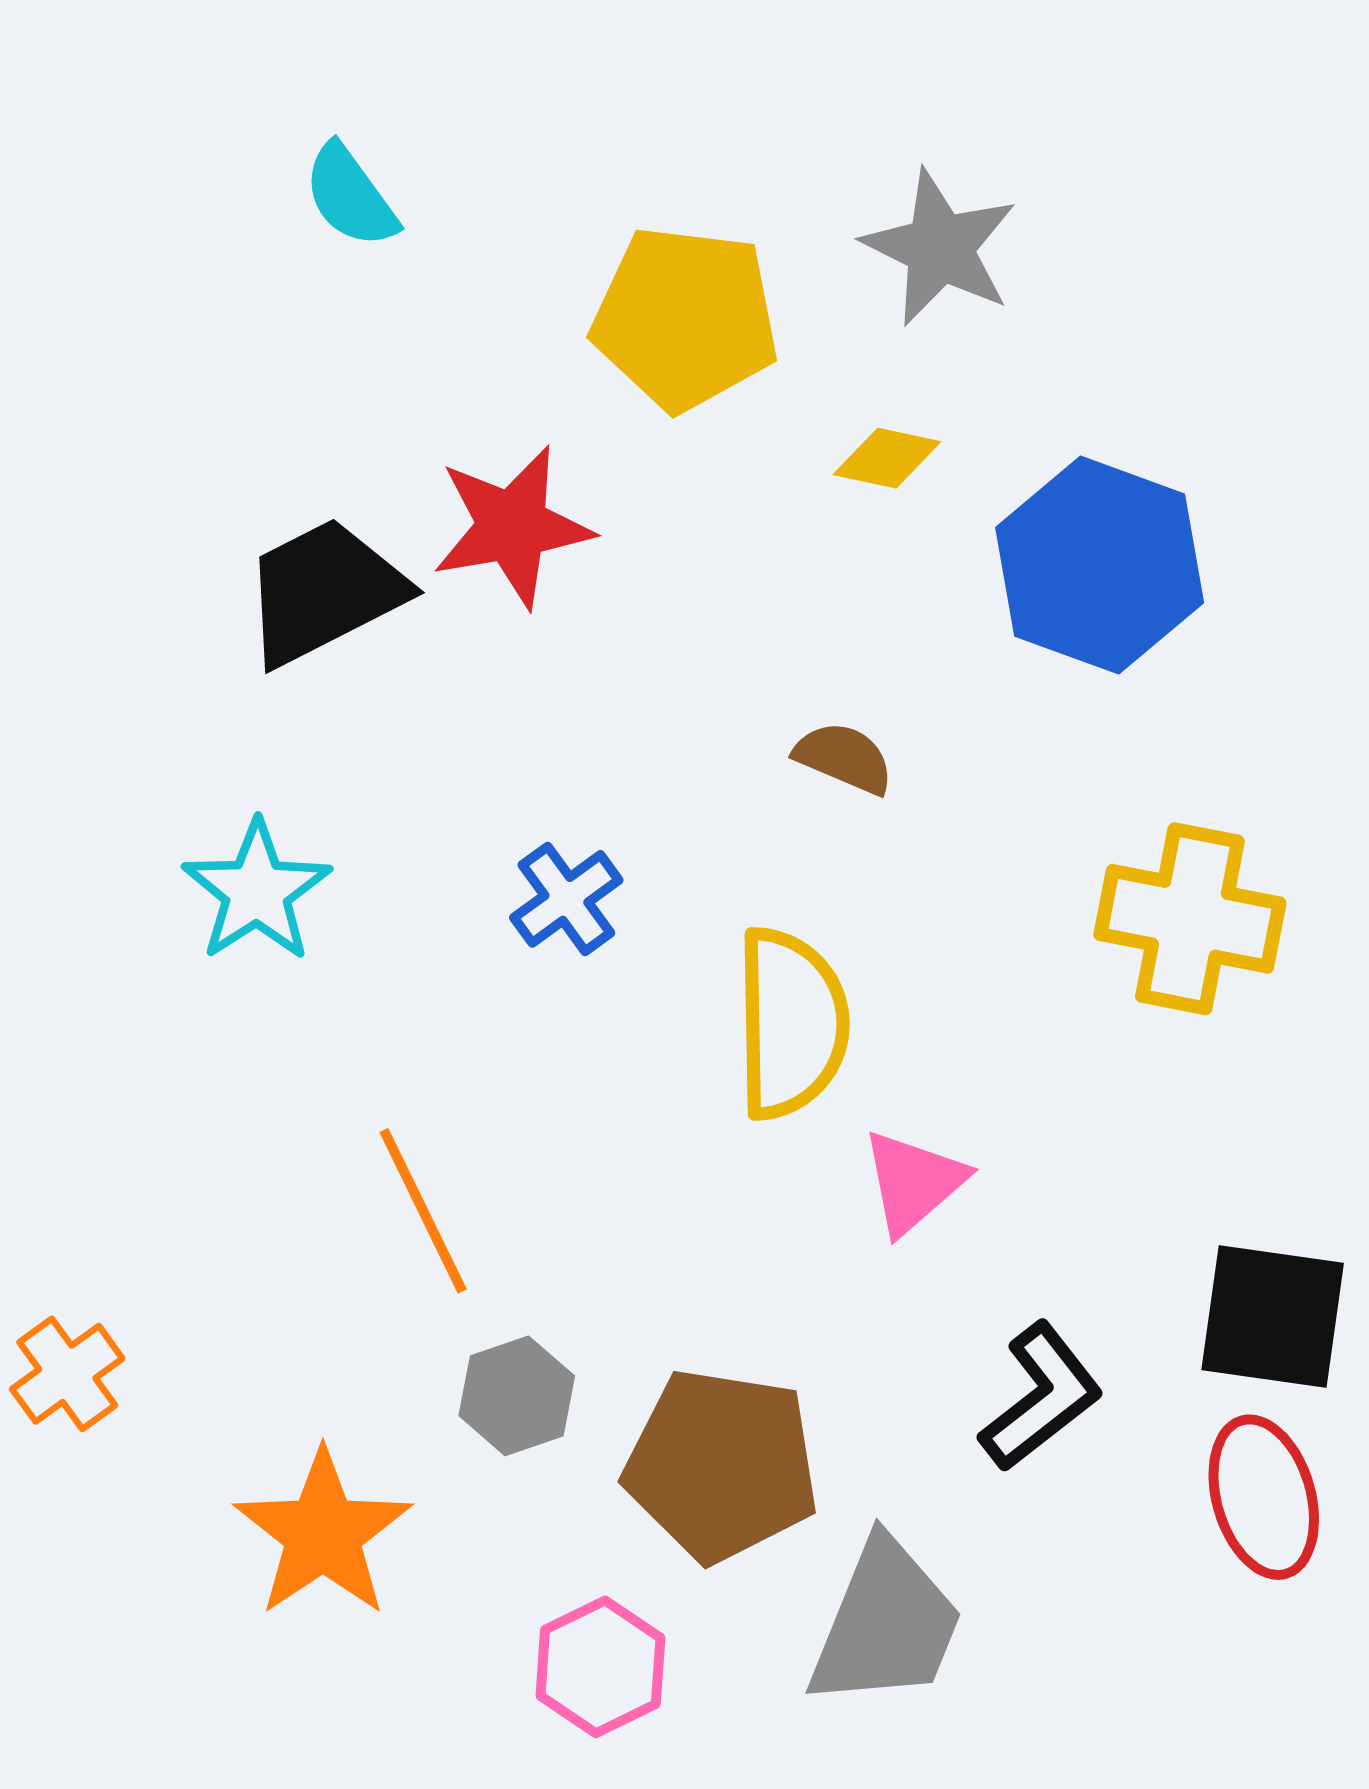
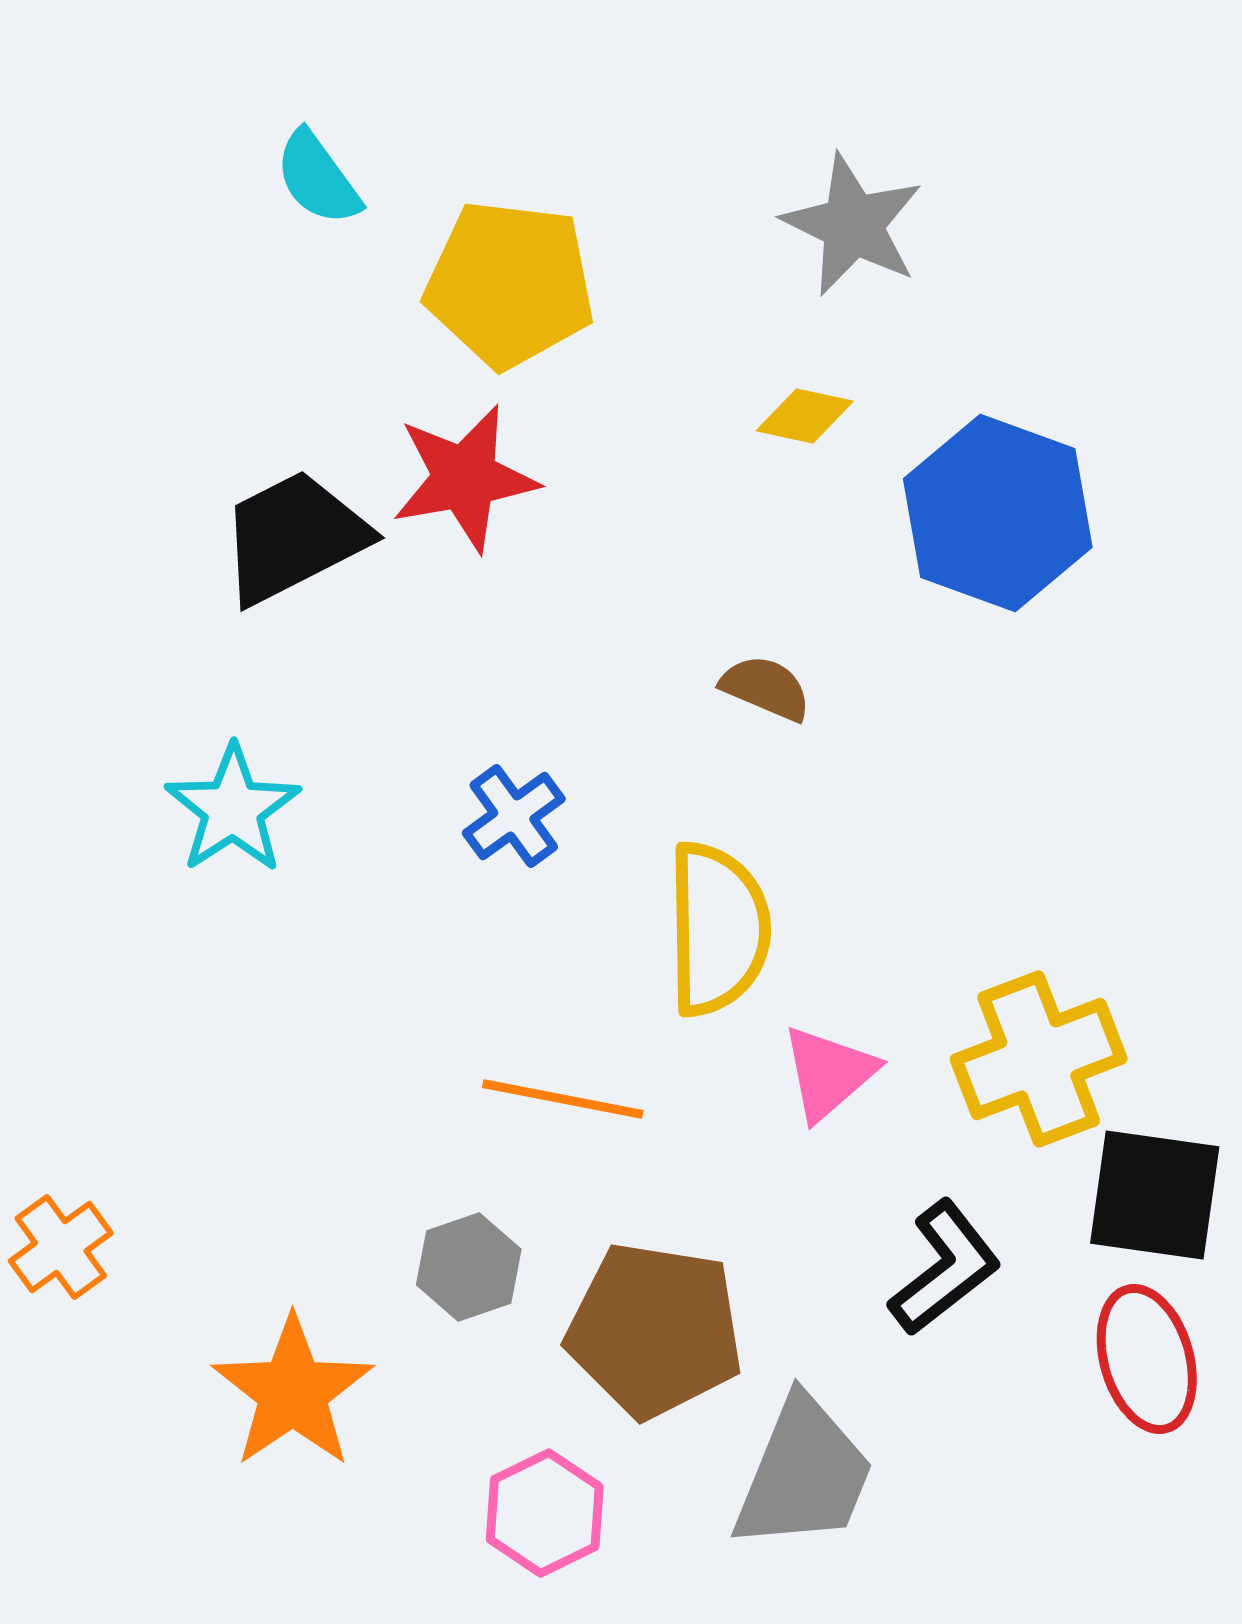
yellow pentagon: (685, 318) -> (510, 284), moved
yellow cross: (1190, 919) -> (1039, 1059), moved, turned -32
orange line: (423, 1211) -> (563, 1099), moved, turned -53

